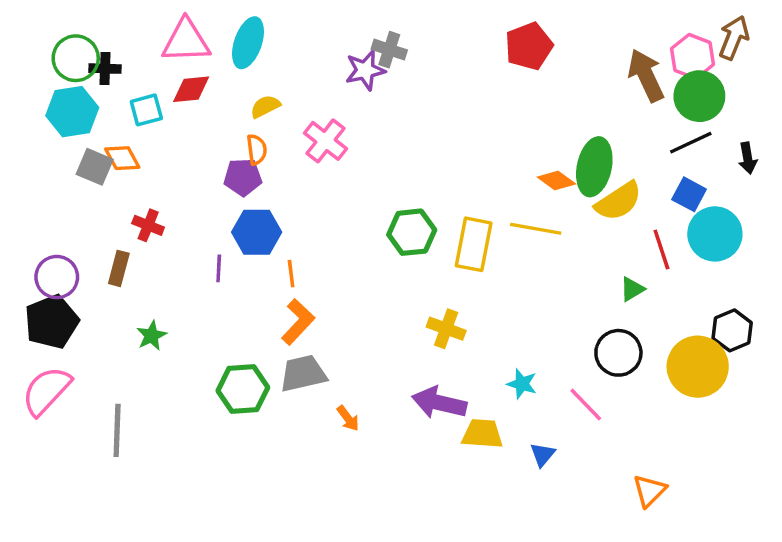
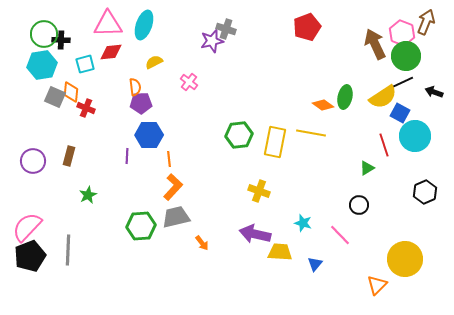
pink cross: (326, 141) -> (189, 82), size x0.7
orange semicircle: (257, 150) -> (135, 87), moved
orange diamond: (122, 158) -> (71, 92), turned 35
black arrow: (748, 158) -> (434, 92), turned 120
green ellipse: (594, 167) -> (345, 97), size x0.7
yellow semicircle: (618, 201) -> (383, 97), moved
red cross: (148, 225) -> (86, 108), moved
black pentagon: (52, 322) -> (30, 256), moved
black circle: (618, 353) -> (359, 205), size x0.7
yellow circle: (698, 367) -> (405, 259), moved

